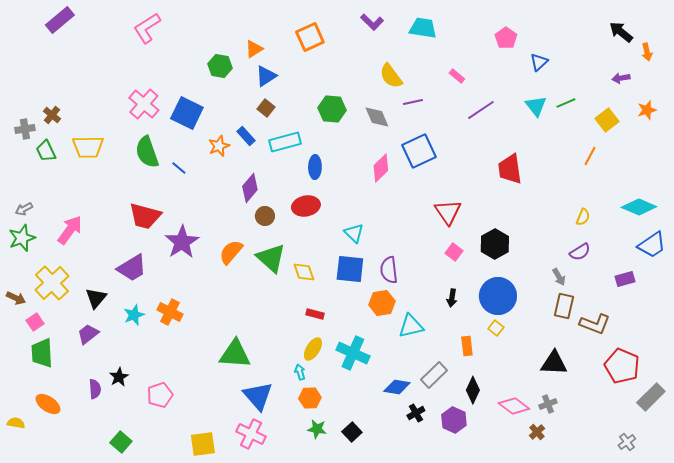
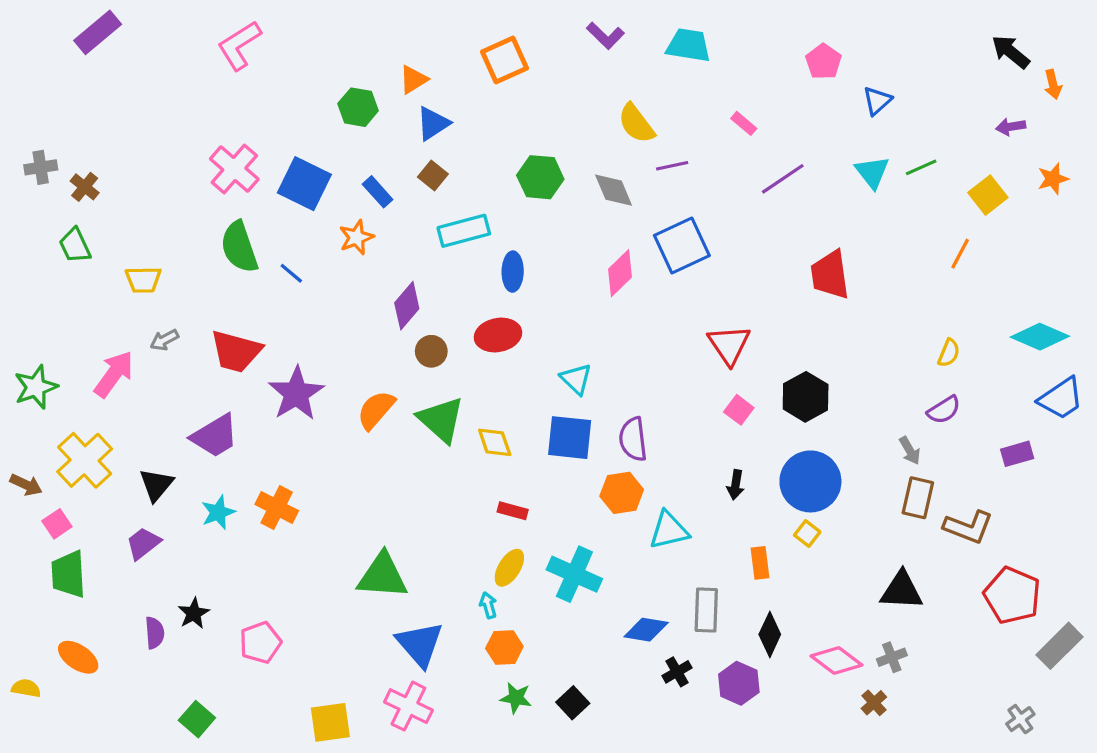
gray cross: (25, 129) -> (41, 167), moved
blue rectangle: (246, 136) -> (378, 192), moved
yellow trapezoid: (88, 147) -> (143, 280), moved, size x0.7
gray arrow: (24, 209) -> (164, 340), moved
gray rectangle: (434, 375) -> (706, 610), turned -44

